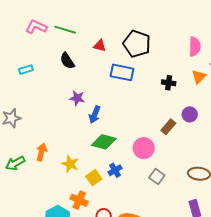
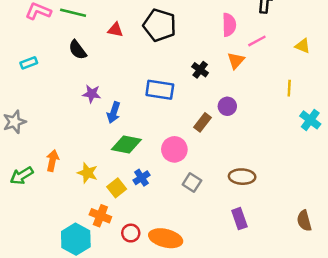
blue rectangle: (122, 72) -> (160, 90), moved
black cross: (169, 83) -> (200, 70), turned 32

